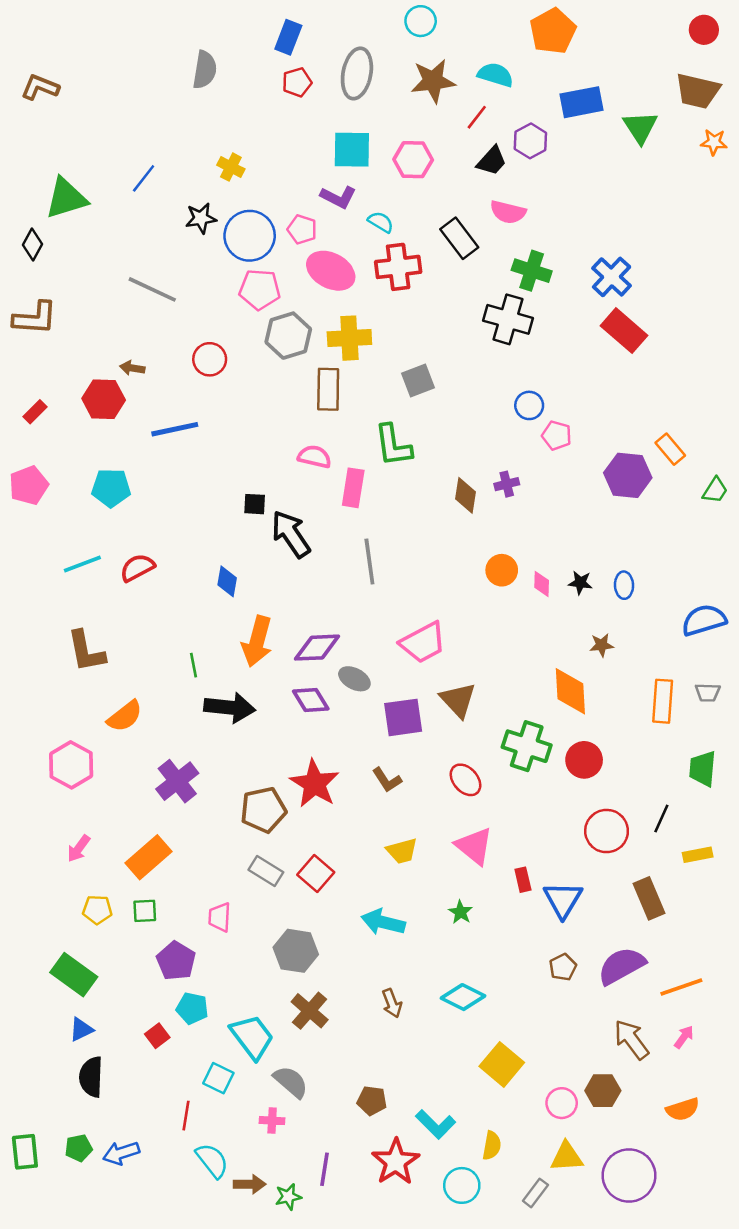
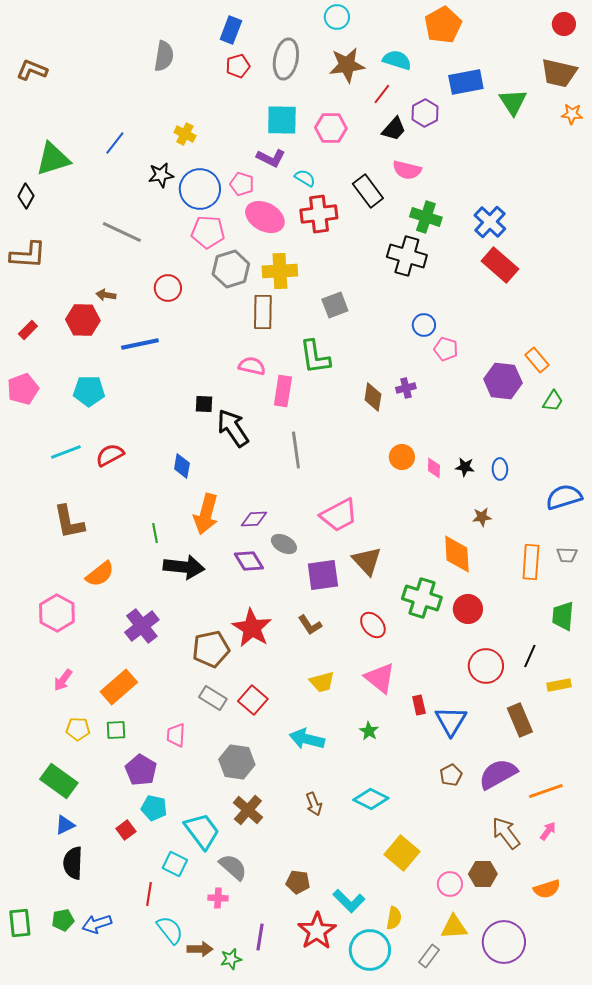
green trapezoid: (715, 490) -> (553, 401), moved
purple diamond: (317, 648) -> (254, 519), size x0.7
cyan circle: (462, 1185) -> (370, 950), size x1.4

